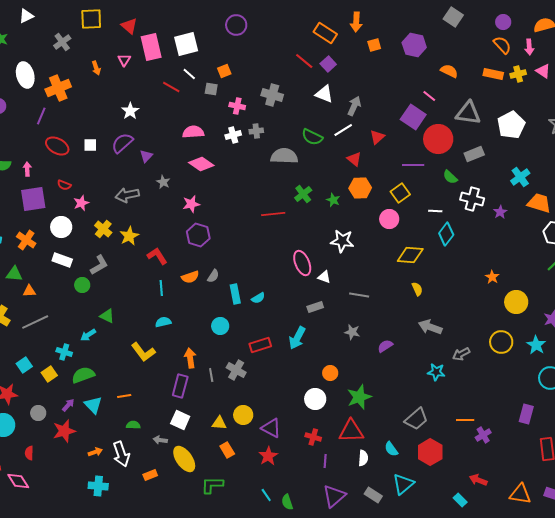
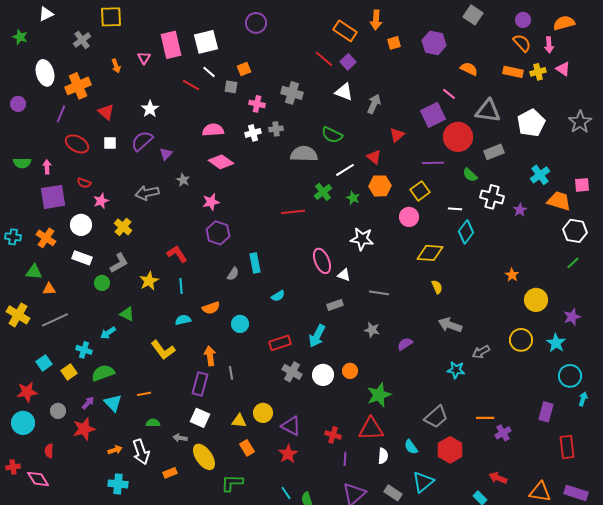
red triangle: (129, 26) -> (106, 112), moved
purple square: (413, 117) -> (433, 115), turned 30
white line: (343, 130) -> (345, 170), moved
yellow star: (129, 236) -> (149, 281), moved
orange semicircle: (190, 277) -> (211, 308), moved
cyan rectangle: (235, 294) -> (255, 263), moved
gray cross: (236, 370) -> (292, 372), moved
white circle: (315, 399) -> (323, 375), moved

